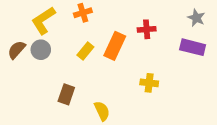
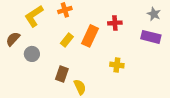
gray circle: (41, 50) -> (32, 54), moved
brown rectangle: (66, 94) -> (62, 74), moved

